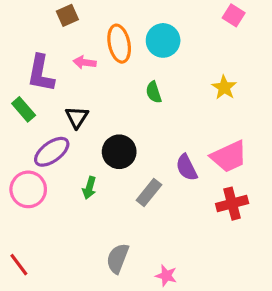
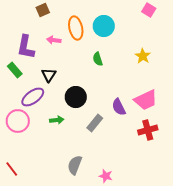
green arrow: (89, 188) -> (57, 120), turned -112

